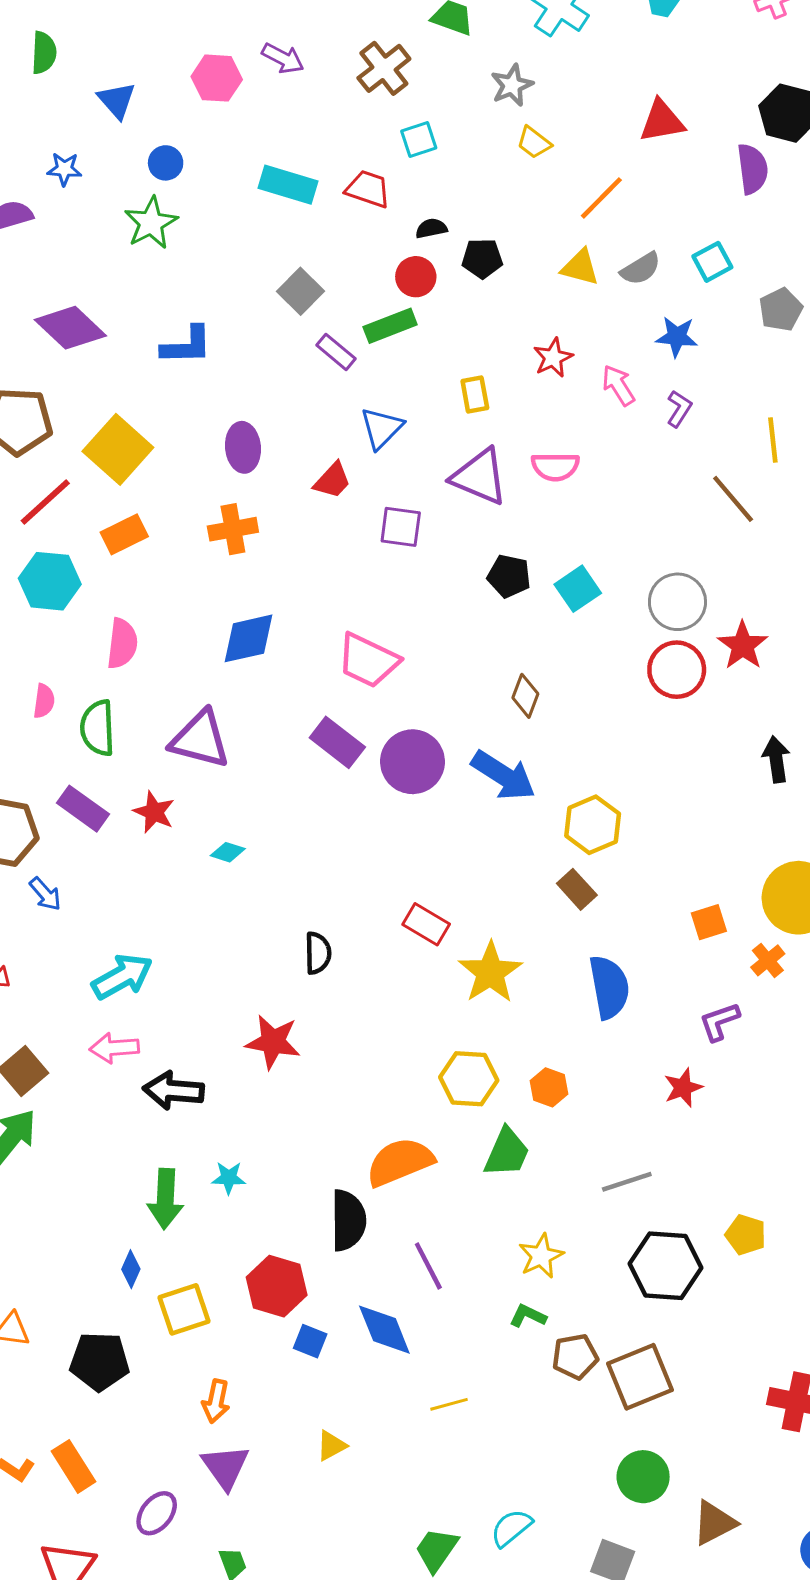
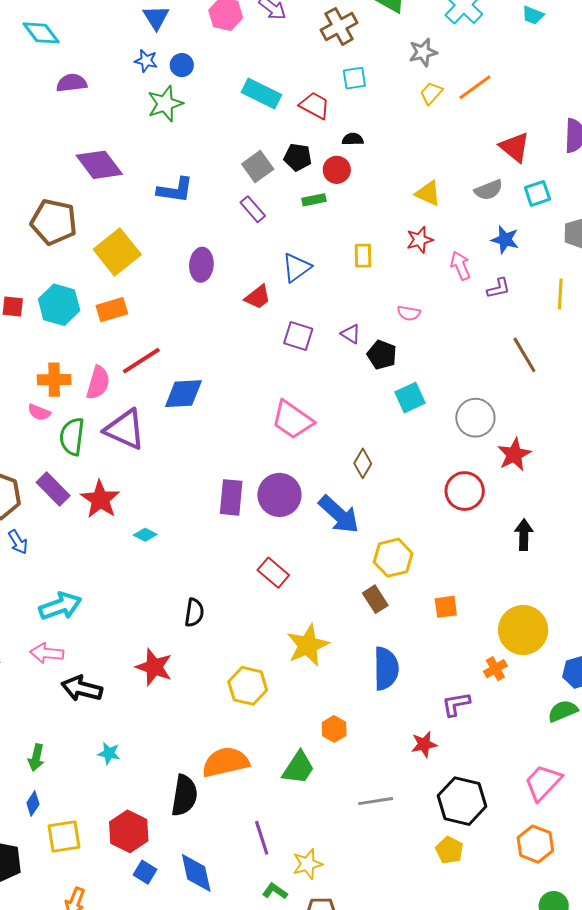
red triangle: (662, 121) -> (515, 147), moved, turned 40
yellow trapezoid: (534, 143) -> (431, 93), turned 85
blue star: (64, 169) -> (146, 61), moved
orange line: (601, 198) -> (475, 87), moved
black pentagon: (482, 258) -> (298, 157), moved
yellow triangle: (580, 267) -> (428, 193), moved
green rectangle: (390, 326) -> (314, 200), size x0.7
purple rectangle: (336, 352) -> (253, 209), moved
purple L-shape: (679, 409) -> (499, 288), turned 35
yellow line: (773, 440) -> (560, 294), moved
pink semicircle: (555, 467) -> (409, 313), size x0.7
purple triangle: (479, 477) -> (351, 334), moved, size x0.5
red line: (45, 502) -> (141, 361), moved
orange cross: (233, 529) -> (54, 380), moved
black pentagon: (509, 576) -> (382, 355), moved
cyan hexagon: (50, 581) -> (59, 305), moved
pink trapezoid: (368, 660) -> (292, 420), moved
red circle: (677, 670) -> (465, 491), moved
pink semicircle: (44, 701) -> (39, 412), turned 95
purple triangle: (200, 739) -> (125, 429), moved
purple rectangle: (337, 742) -> (231, 497), moved, turned 48
red star: (154, 812) -> (100, 499), size x1.4
orange square: (709, 922) -> (446, 607), moved
red rectangle: (426, 924) -> (273, 573), moved
yellow hexagon: (469, 1079) -> (248, 686), moved
green arrow: (165, 1199) -> (36, 758), moved, size x0.7
yellow star: (541, 1256) -> (308, 864), moved
purple line: (428, 1266) -> (262, 838), moved
black hexagon: (666, 1266) -> (462, 801), moved
green L-shape: (528, 1316) -> (275, 891), moved

